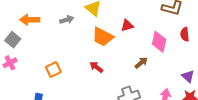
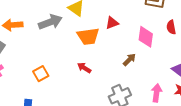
gray arrow: (67, 20) -> (50, 22), size x1.6
orange trapezoid: (103, 37) -> (88, 36), turned -30

